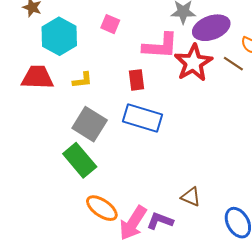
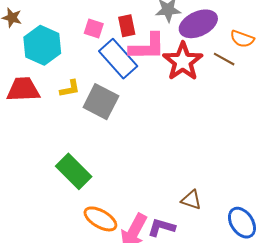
red rectangle: (136, 80) -> (127, 26), moved
blue rectangle: (143, 118) -> (118, 59), moved, turned 36
gray square: (90, 124) -> (101, 102), moved

